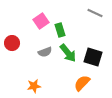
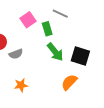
gray line: (95, 13) -> (60, 14), moved
gray semicircle: (45, 52) -> (16, 54), moved

